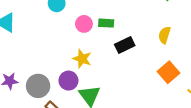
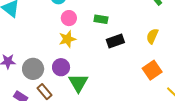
pink circle: (84, 24) -> (69, 18), moved
yellow star: (82, 59) -> (67, 39), moved, turned 30

